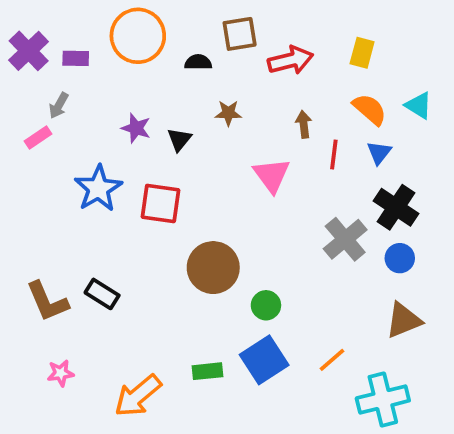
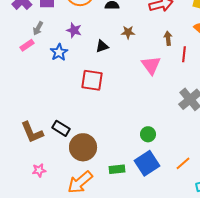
purple star: (136, 128) -> (74, 30), moved
black triangle: (179, 139) -> (102, 46), turned 32
blue star: (98, 188) -> (59, 52), moved, size x0.7
brown circle: (213, 268) -> (83, 147), moved

